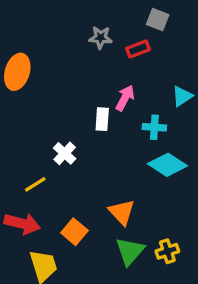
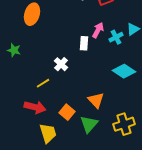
cyan cross: (154, 127) -> (116, 37), moved, turned -32
green triangle: (130, 251) -> (89, 124), moved
yellow cross: (167, 251) -> (124, 124), size x1.5

